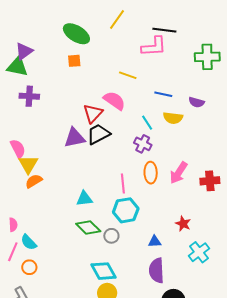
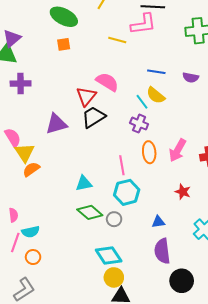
yellow line: (128, 75) -> (117, 40), moved
yellow semicircle: (173, 118) -> (156, 95), moved, turned 36
purple triangle: (75, 138) -> (56, 124), moved
red star: (183, 224) -> (183, 192), moved
cyan semicircle: (29, 242) -> (30, 232), turned -54

